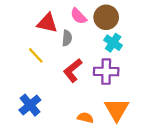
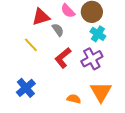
red triangle: (47, 23) -> (41, 17), turned -30
gray semicircle: (67, 38) -> (58, 30), turned -40
purple cross: (106, 72) -> (92, 59), turned -30

